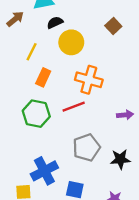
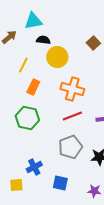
black semicircle: (55, 22) -> (43, 40), turned 32
red line: (74, 107) -> (72, 116), moved
blue cross: (44, 171) -> (34, 167), size x0.7

